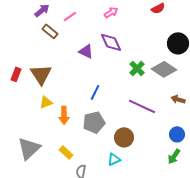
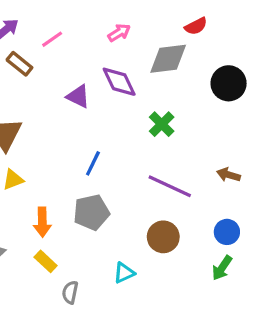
gray diamond: (164, 69) -> (168, 59), moved, turned -40
orange arrow: (64, 115) -> (42, 222), moved
brown circle: (124, 137) -> (163, 237), moved

